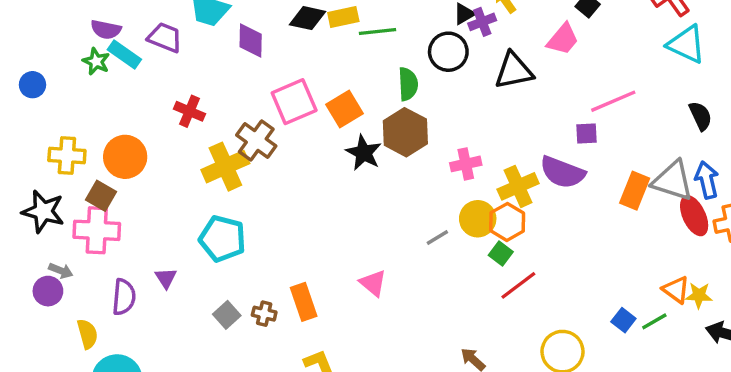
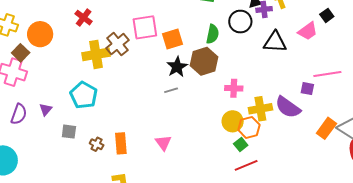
gray line: (437, 237) -> (171, 90), moved
gray square: (227, 315) -> (69, 132), moved, turned 35

